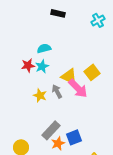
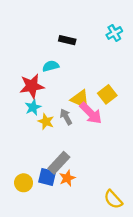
black rectangle: (58, 13) -> (67, 40), moved
red star: (28, 65) -> (32, 86), size x1.5
cyan star: (42, 66) -> (33, 107), moved
blue square: (74, 137) -> (47, 177), moved, turned 35

